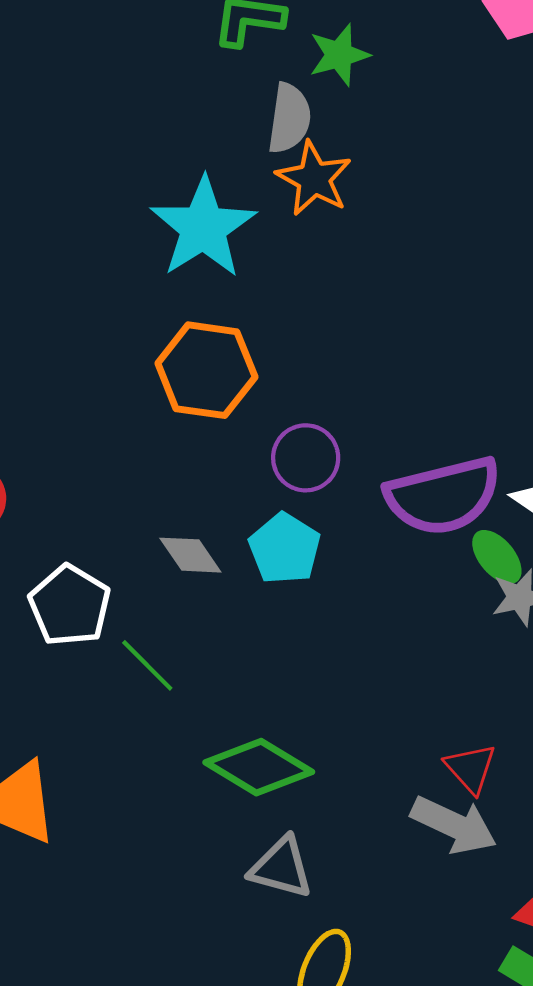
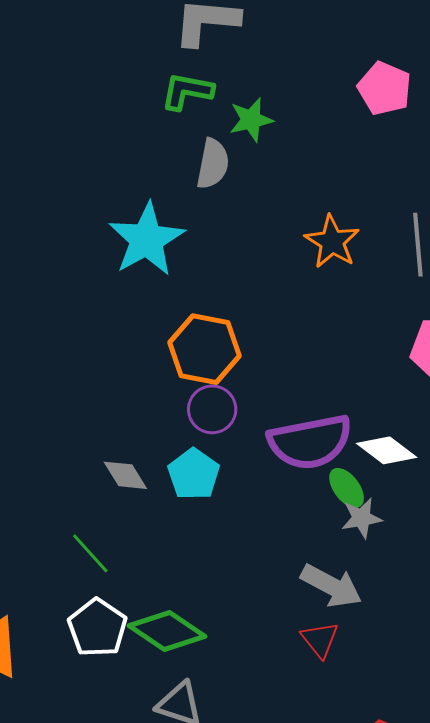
orange star: (314, 179) -> (332, 242), moved
orange hexagon: (206, 370) -> (204, 349), moved
white pentagon: (70, 606) -> (97, 628), moved
gray arrow: (454, 825) -> (331, 586), moved

